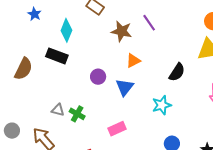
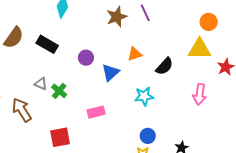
brown star: (122, 31) -> (117, 17), turned 30
black rectangle: (57, 56) -> (47, 44), moved
orange triangle: (133, 61) -> (135, 54), moved

